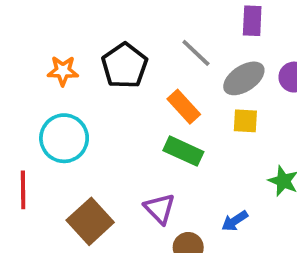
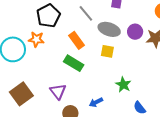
orange star: (63, 71) -> (36, 39), moved
gray ellipse: (244, 78) -> (109, 29), turned 45

